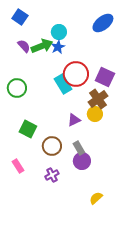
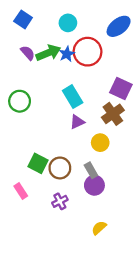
cyan circle: (59, 32) -> (68, 23), moved
red circle: (76, 74) -> (88, 52), moved
yellow circle: (95, 114) -> (100, 143), moved
purple triangle: (74, 120) -> (77, 122), moved
green square: (28, 129) -> (38, 163), moved
yellow semicircle: (96, 198) -> (99, 228), moved

